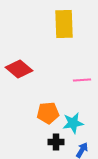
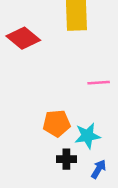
red diamond: (19, 69) -> (23, 38), moved

